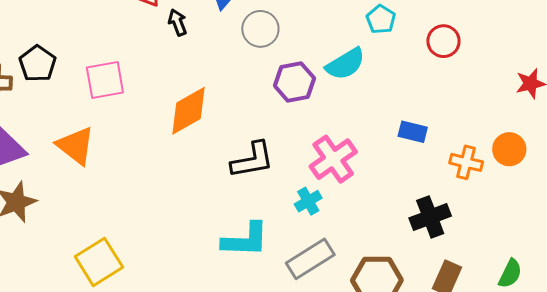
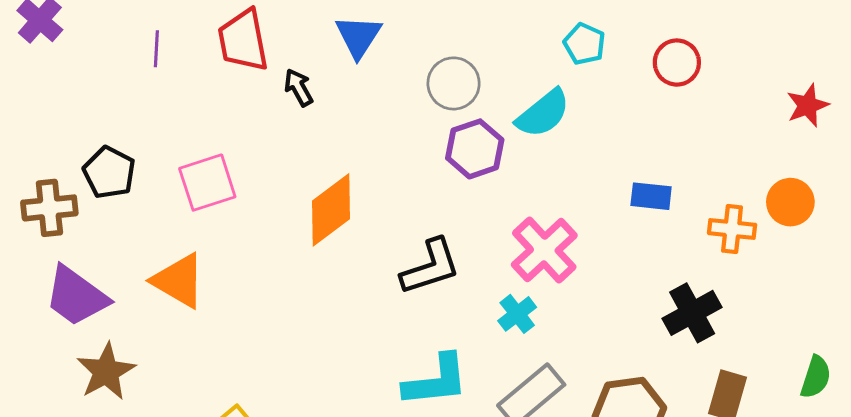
gray circle: (260, 29) -> (454, 83), moved

